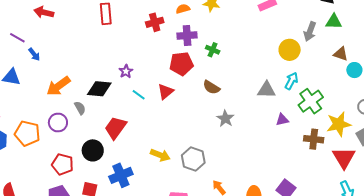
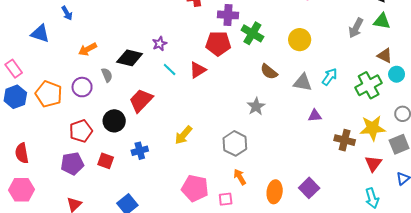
green cross: (213, 50) -> (252, 33), size x1.5
yellow circle: (290, 50) -> (300, 40), moved
orange arrow: (58, 86) -> (88, 49), size x0.7
brown semicircle: (211, 87) -> (269, 72), moved
green cross: (311, 101) -> (369, 85), moved
yellow arrow: (160, 155) -> (183, 135), turned 102
red triangle: (344, 158) -> (373, 164), size x0.7
gray hexagon: (193, 159) -> (235, 143), moved
red pentagon: (63, 164) -> (81, 131), turned 30
blue cross: (121, 175) -> (140, 151), size x0.7

